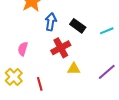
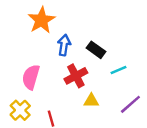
cyan line: (107, 31) -> (119, 70), moved
pink semicircle: (23, 49) -> (31, 77), size x1.5

